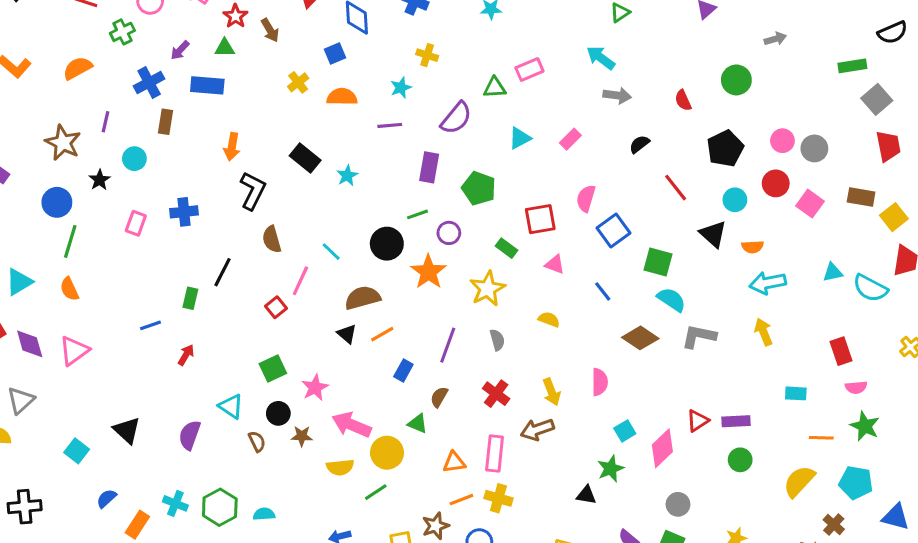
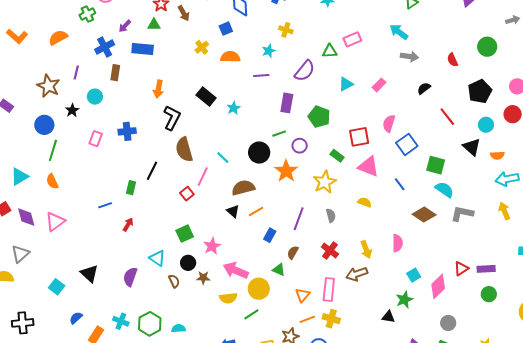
brown semicircle: (272, 239) -> (184, 149), size x1.4
pink triangle: (555, 264) -> (369, 166), size x1.6
orange triangle: (454, 462) -> (302, 295), turned -42

